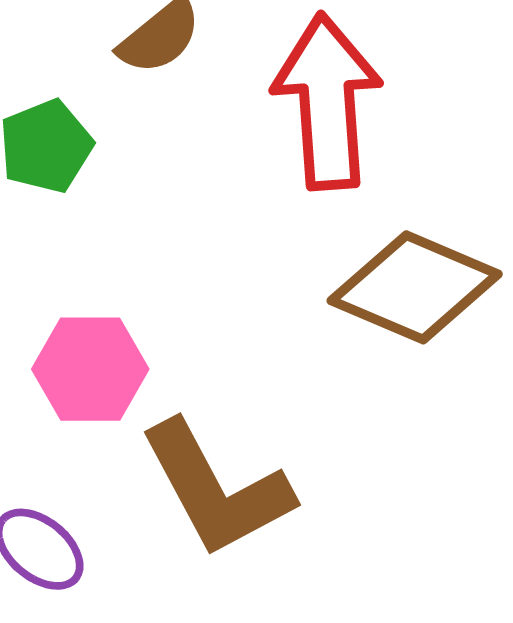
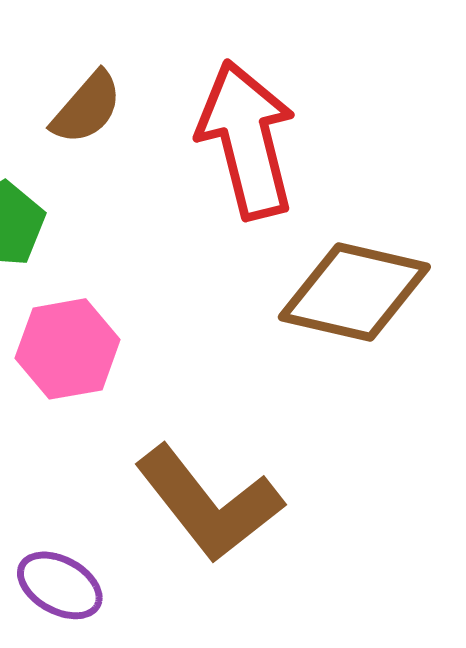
pink hexagon: (90, 369) -> (68, 349), moved

